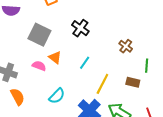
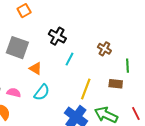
cyan line: (85, 63) -> (69, 59), moved
pink semicircle: (39, 66) -> (14, 93), moved
cyan semicircle: (57, 96) -> (42, 92), moved

